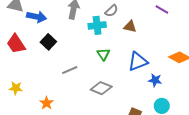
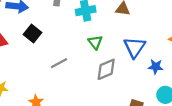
blue triangle: (138, 61) -> (135, 47), turned -30
gray diamond: (101, 88) -> (106, 69), moved, turned -40

